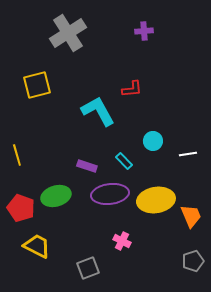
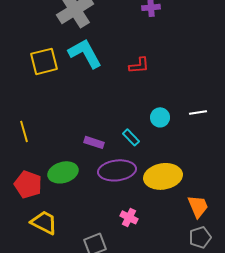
cyan L-shape: (98, 111) -> (85, 53), moved
white line: (188, 154) -> (198, 112), moved
orange trapezoid: (191, 216) -> (198, 206), moved

